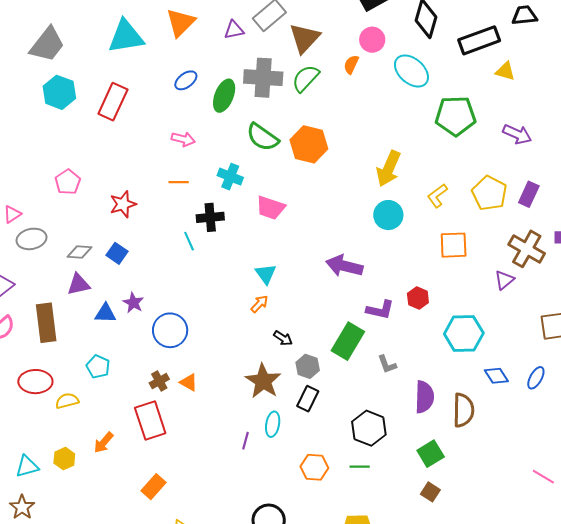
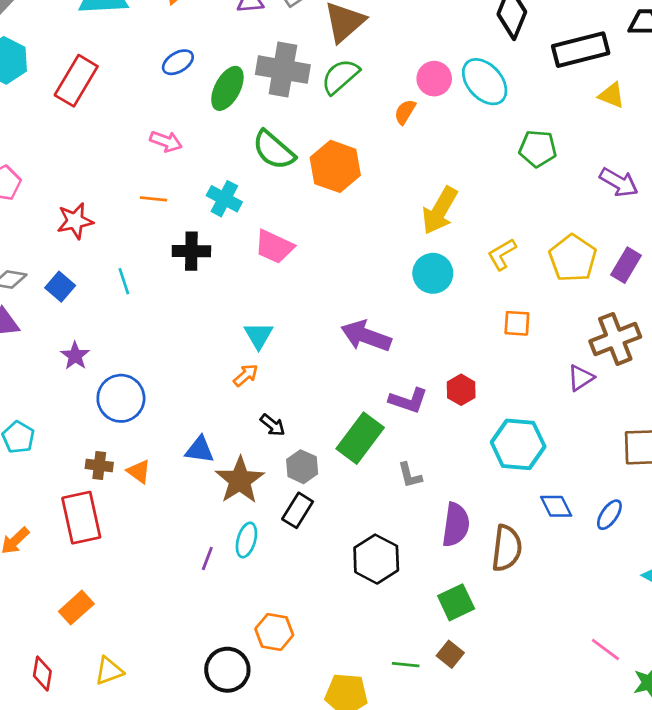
pink circle: (372, 40) -> (434, 79), moved
orange semicircle: (351, 64) -> (405, 112), moved
green pentagon: (455, 116) -> (538, 149), size x0.7
cyan line: (189, 241) -> (124, 281), moved
orange square: (454, 245) -> (517, 323), size x0.7
brown cross: (527, 249) -> (615, 339), turned 33
blue triangle: (105, 313) -> (200, 450), moved
brown cross: (159, 381) -> (99, 465), turned 30
orange hexagon: (314, 467) -> (274, 632), moved
green line: (360, 467) -> (406, 665), moved

